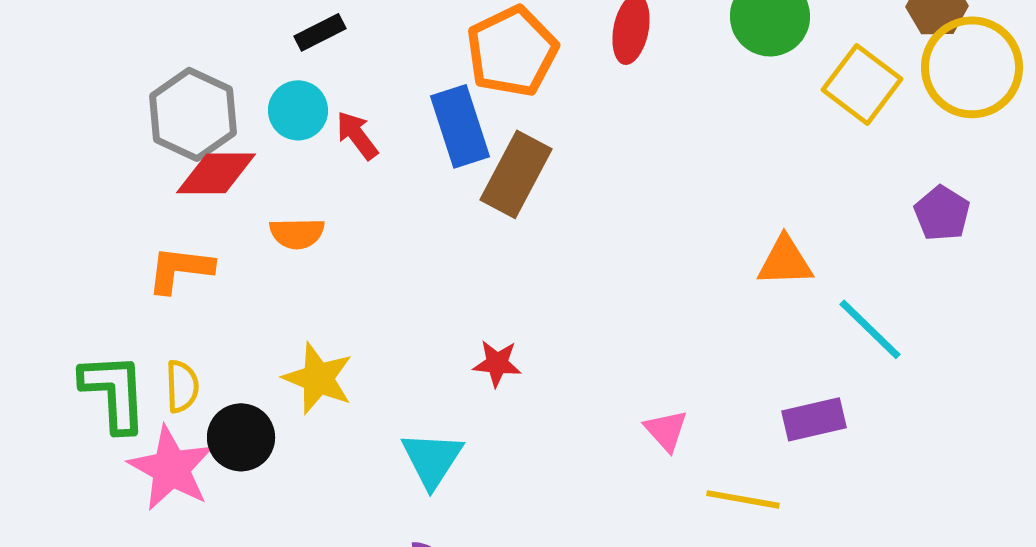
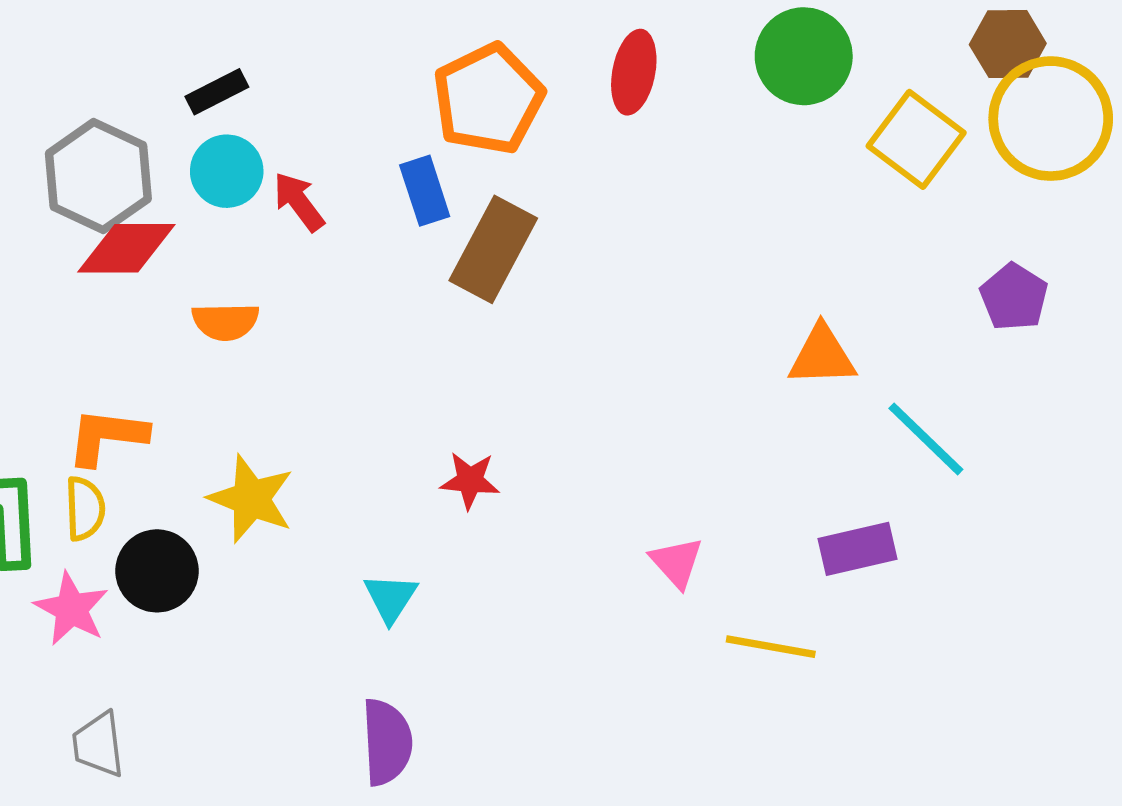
black rectangle: (320, 32) -> (217, 92), moved
blue rectangle: (460, 126) -> (425, 191), size x0.7
orange L-shape: (180, 269) -> (107, 436), moved
cyan triangle: (432, 459) -> (390, 598), size x0.7
pink star: (171, 468) -> (71, 609), size x0.7

